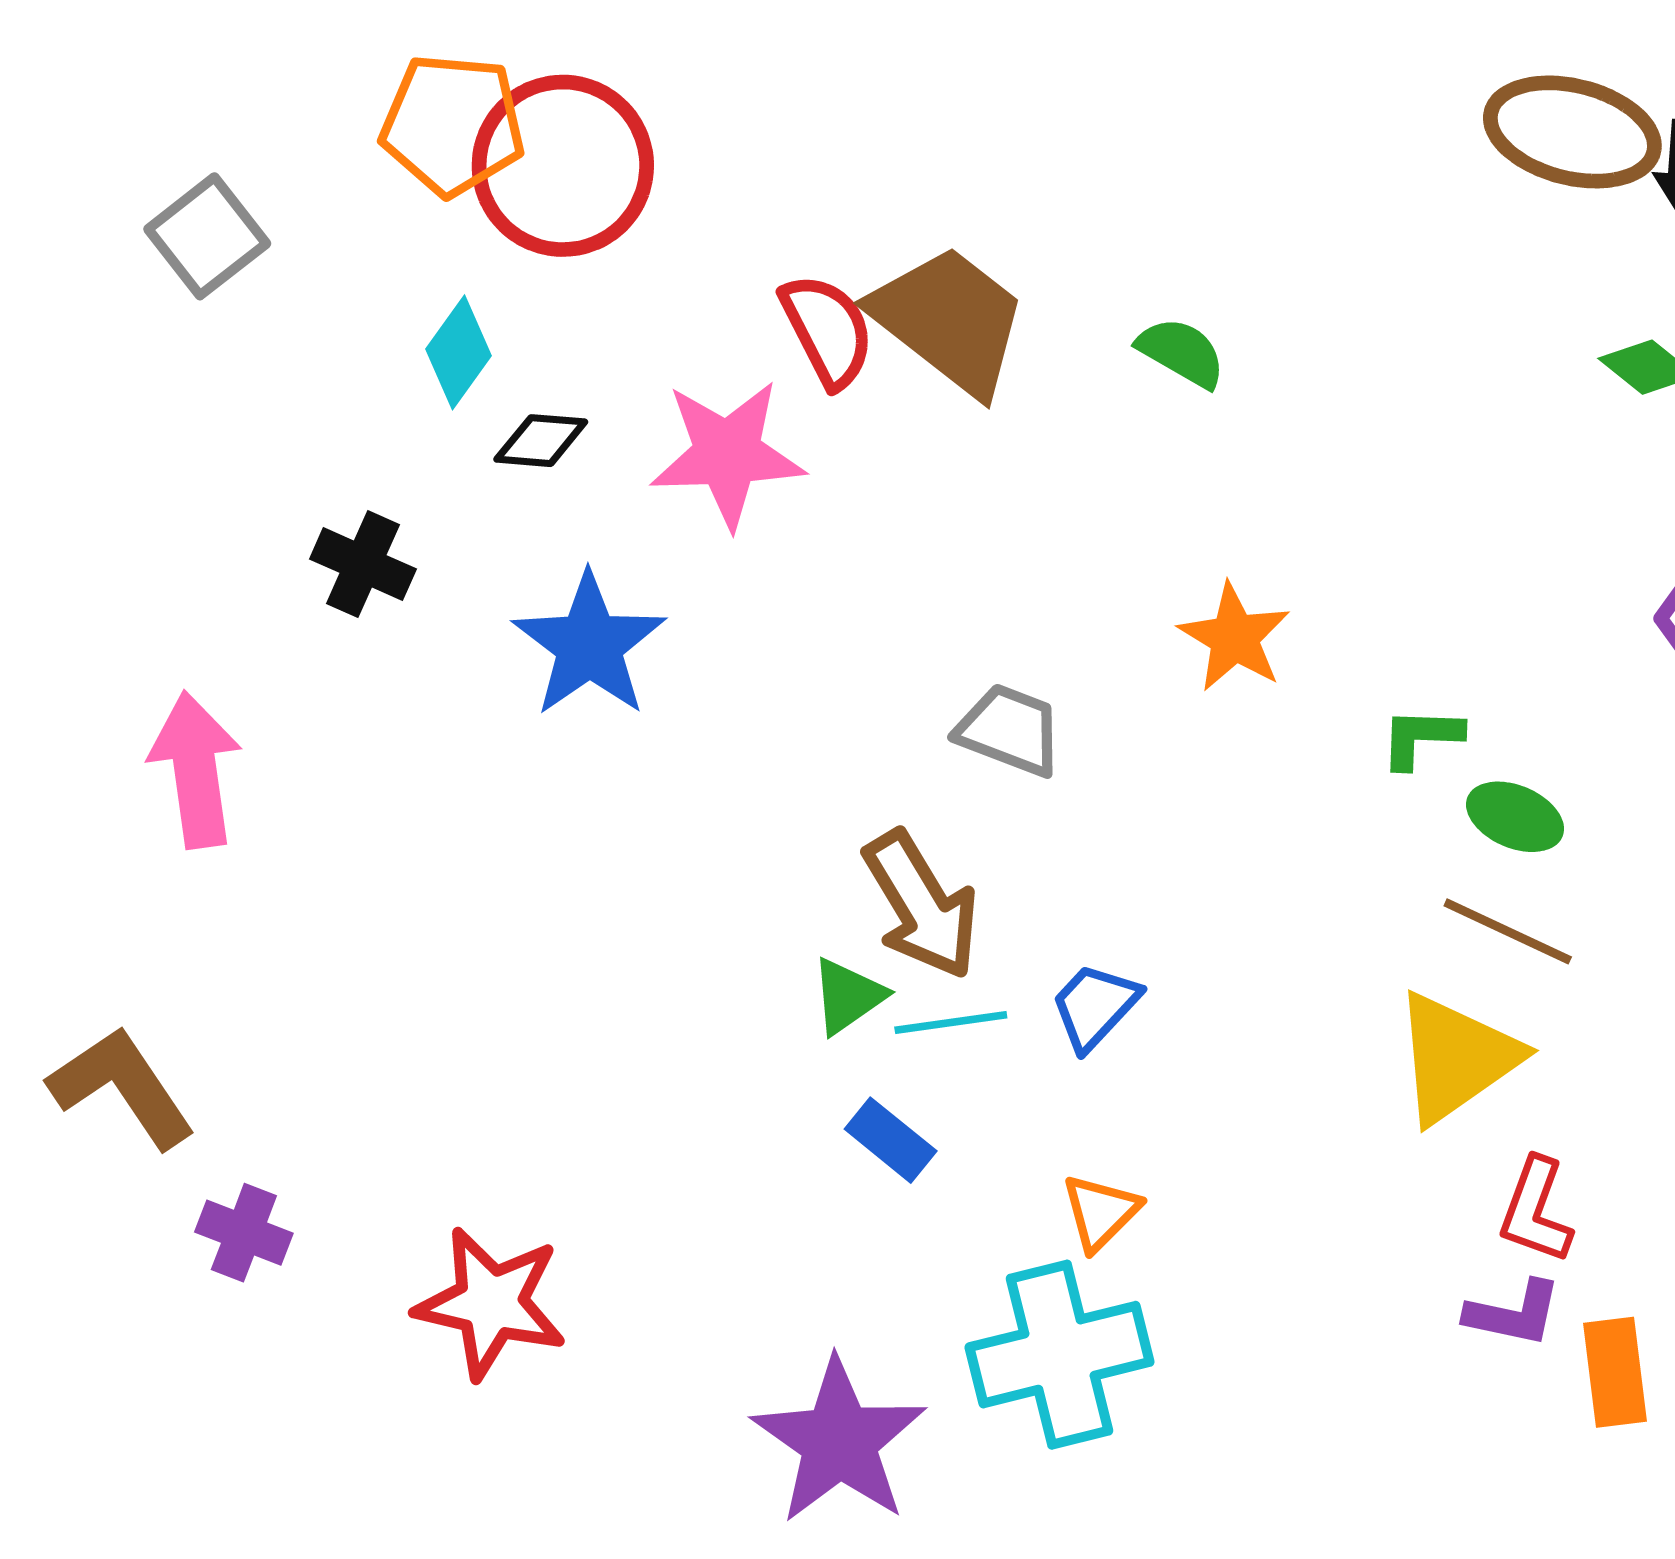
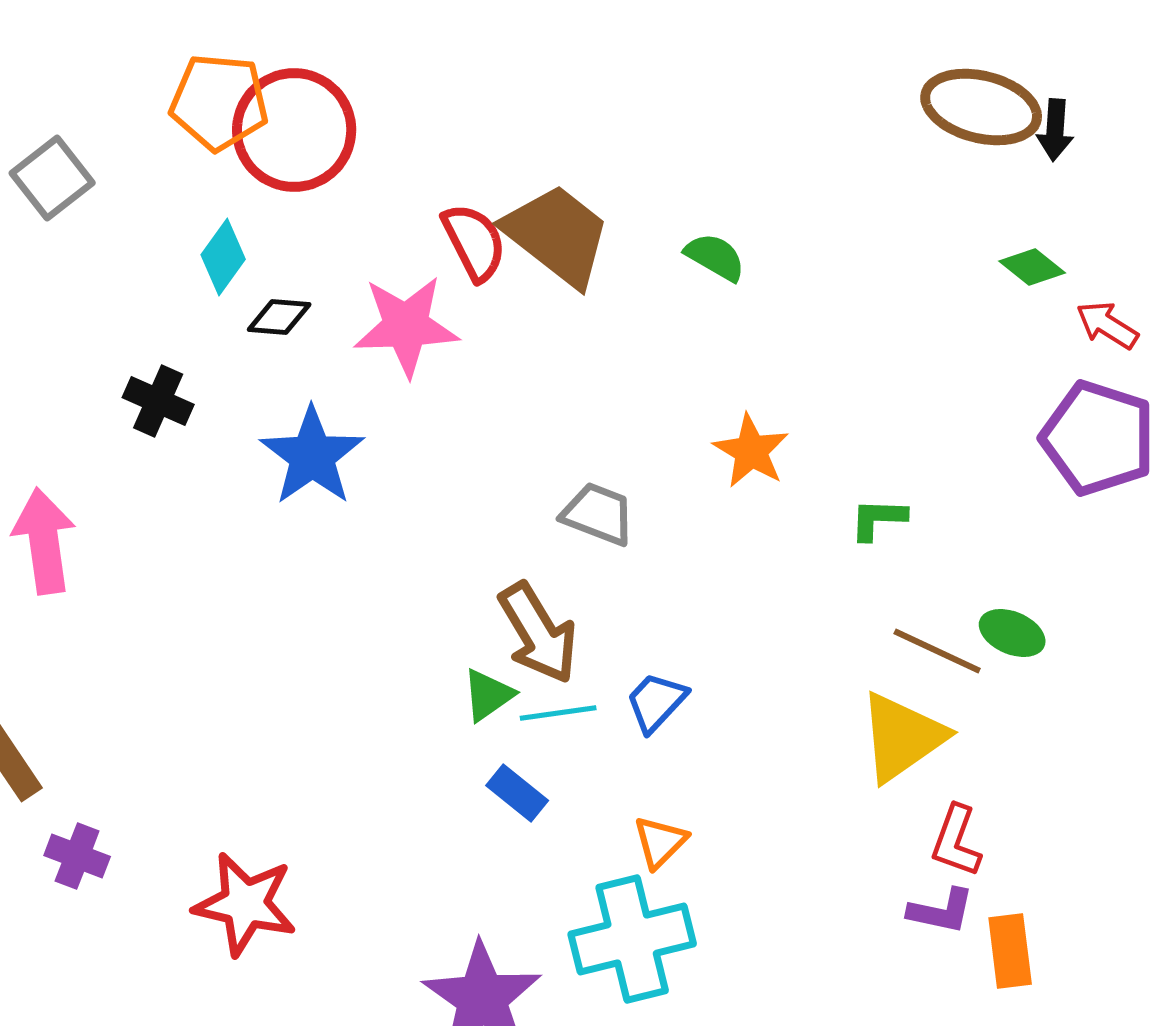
green ellipse: (1515, 817) -> (1012, 633), moved

